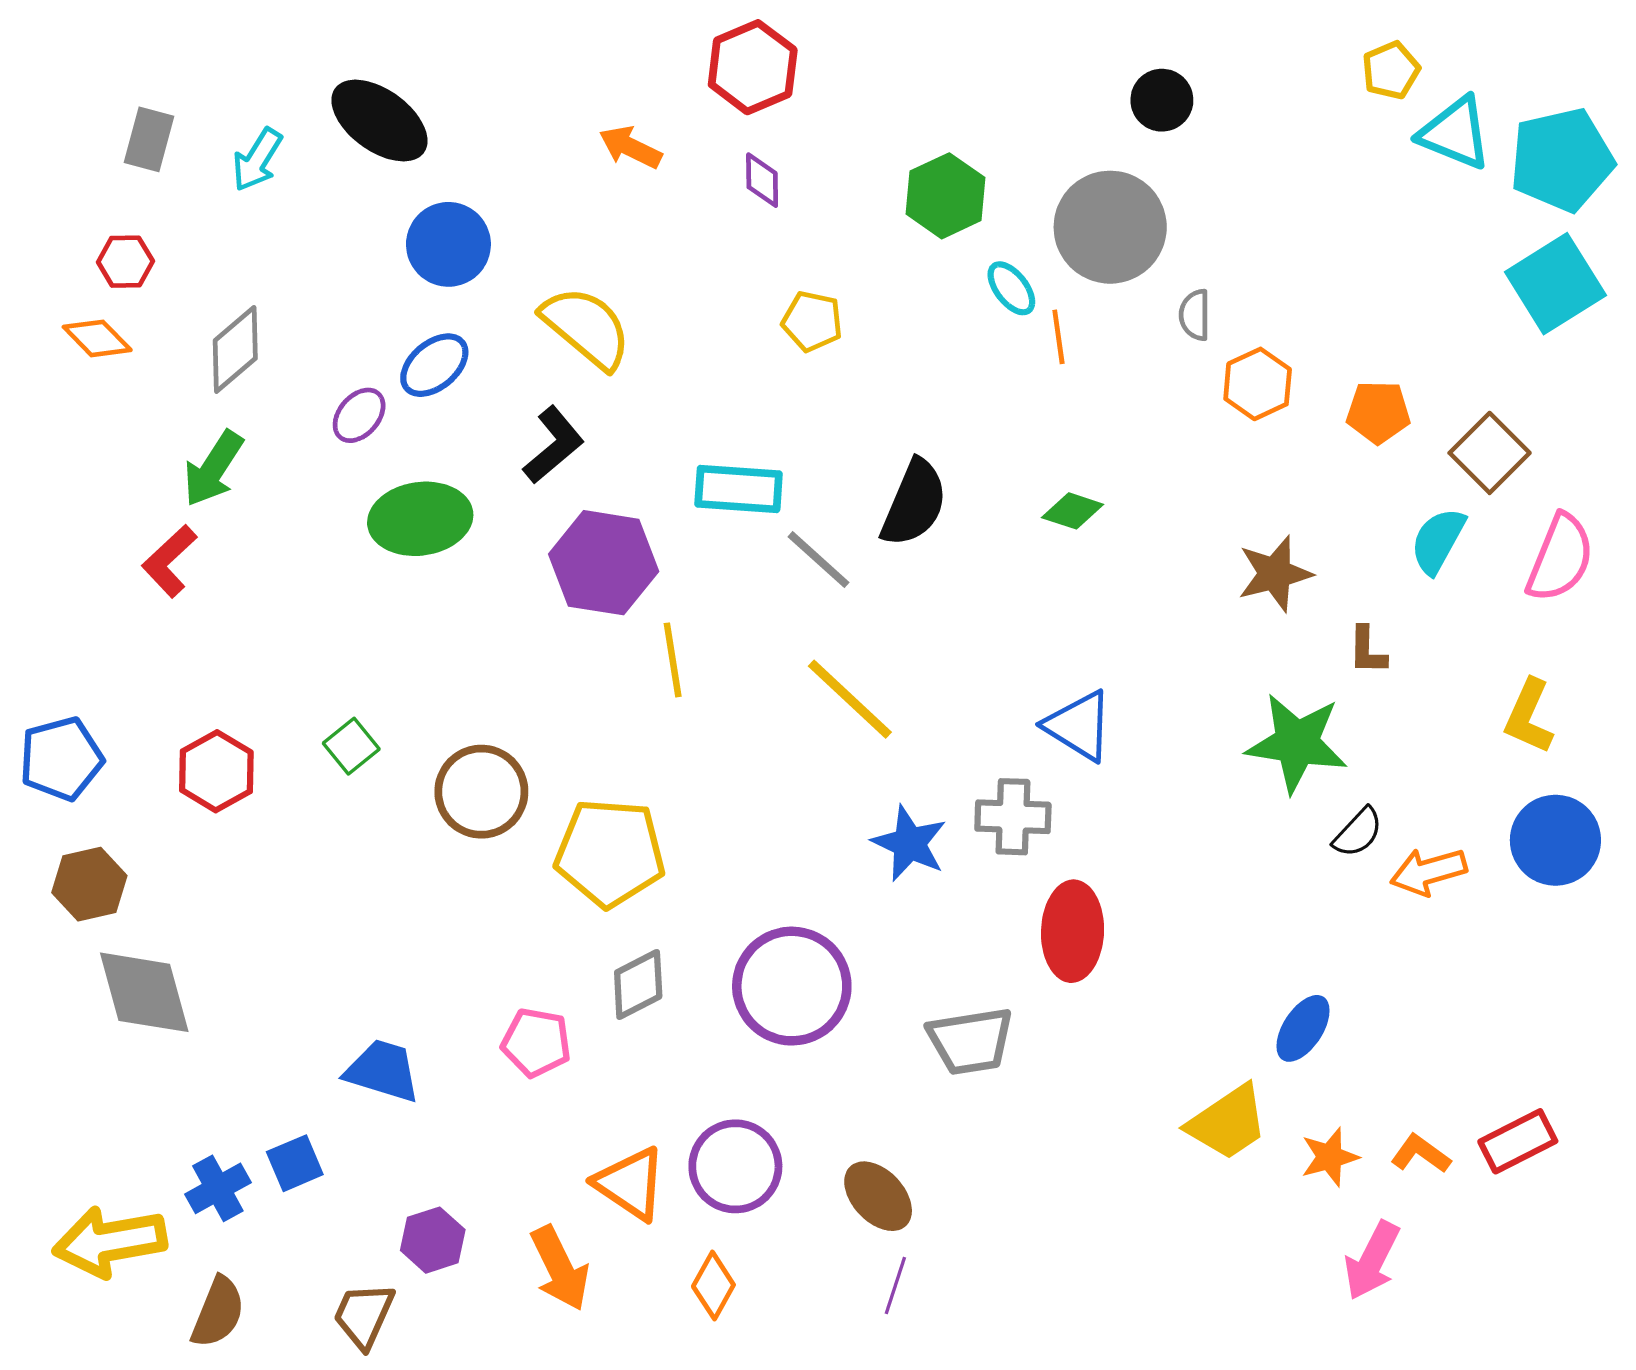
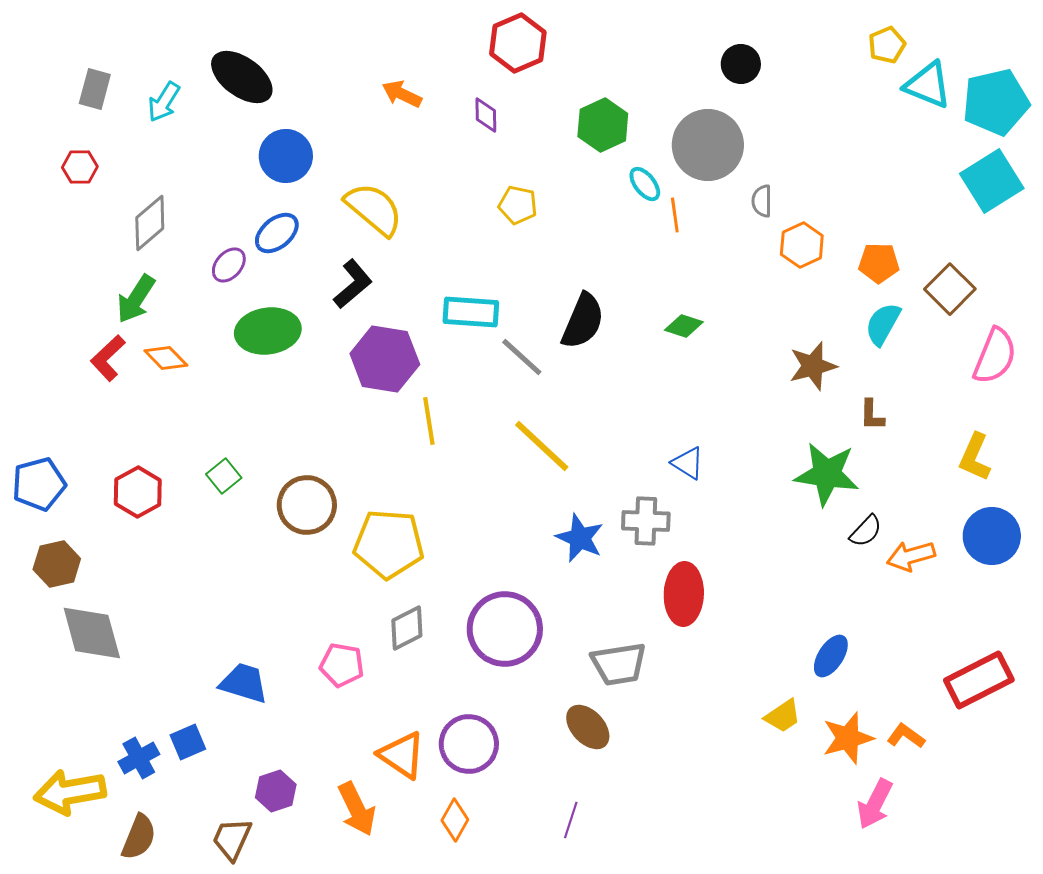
red hexagon: (753, 67) -> (518, 43), moved
orange diamond: (97, 338) -> (166, 358), moved
cyan semicircle: (1438, 541) -> (883, 324), moved
blue triangle: (1079, 726) -> (688, 463), size x0.7
yellow trapezoid: (1228, 1122) -> (783, 716), size x0.7
red rectangle: (1518, 1141) -> (979, 680), moved, size x1.4
orange star: (1330, 1157) -> (848, 738), size x1.4
brown ellipse: (878, 1196) -> (588, 727), moved

